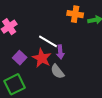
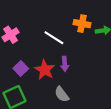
white line: (48, 41) -> (54, 38), moved
gray semicircle: (57, 71) -> (62, 94), moved

